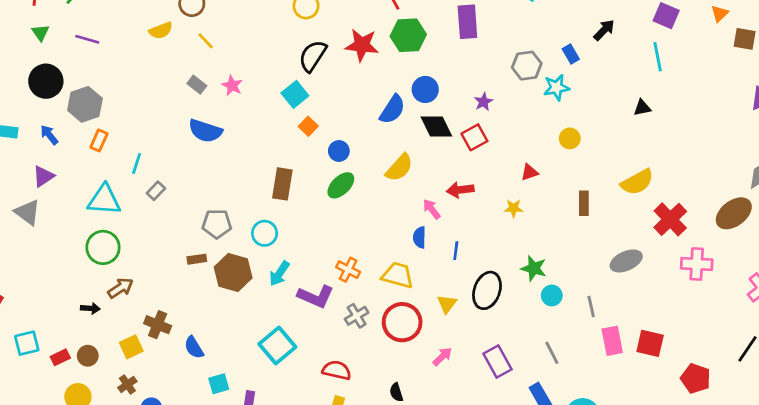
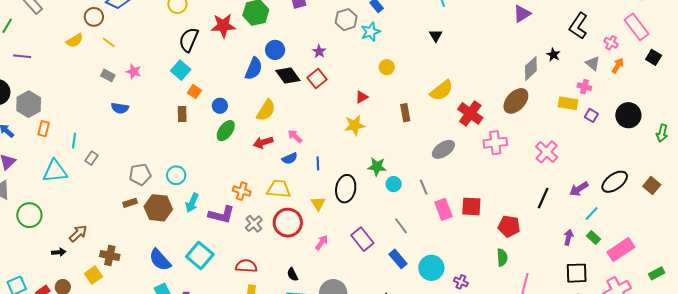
black triangle: (642, 108) -> (436, 36), turned -40
blue semicircle: (205, 131) -> (120, 108), size x0.7
brown rectangle: (282, 184) -> (182, 114), moved, size x0.7
red arrow: (460, 190) -> (263, 142), moved
yellow star: (514, 208) -> (355, 125), size x1.5
blue semicircle: (419, 237) -> (290, 158), turned -105
green circle: (103, 247) -> (29, 215), moved
blue semicircle: (194, 347) -> (160, 260), moved, size x1.4

